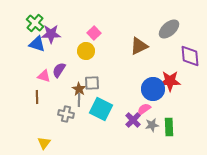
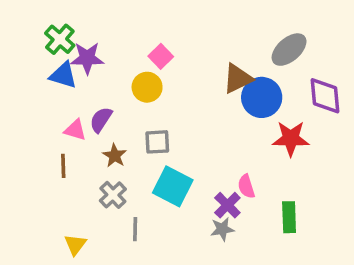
brown star: (79, 89) -> (115, 156), moved
blue circle: (153, 89) -> (262, 97), moved
gray line: (79, 100) -> (135, 229), moved
pink semicircle: (144, 109) -> (246, 186), turned -72
gray cross: (66, 114) -> (113, 195), turned 35
gray star: (152, 125) -> (222, 229), moved

